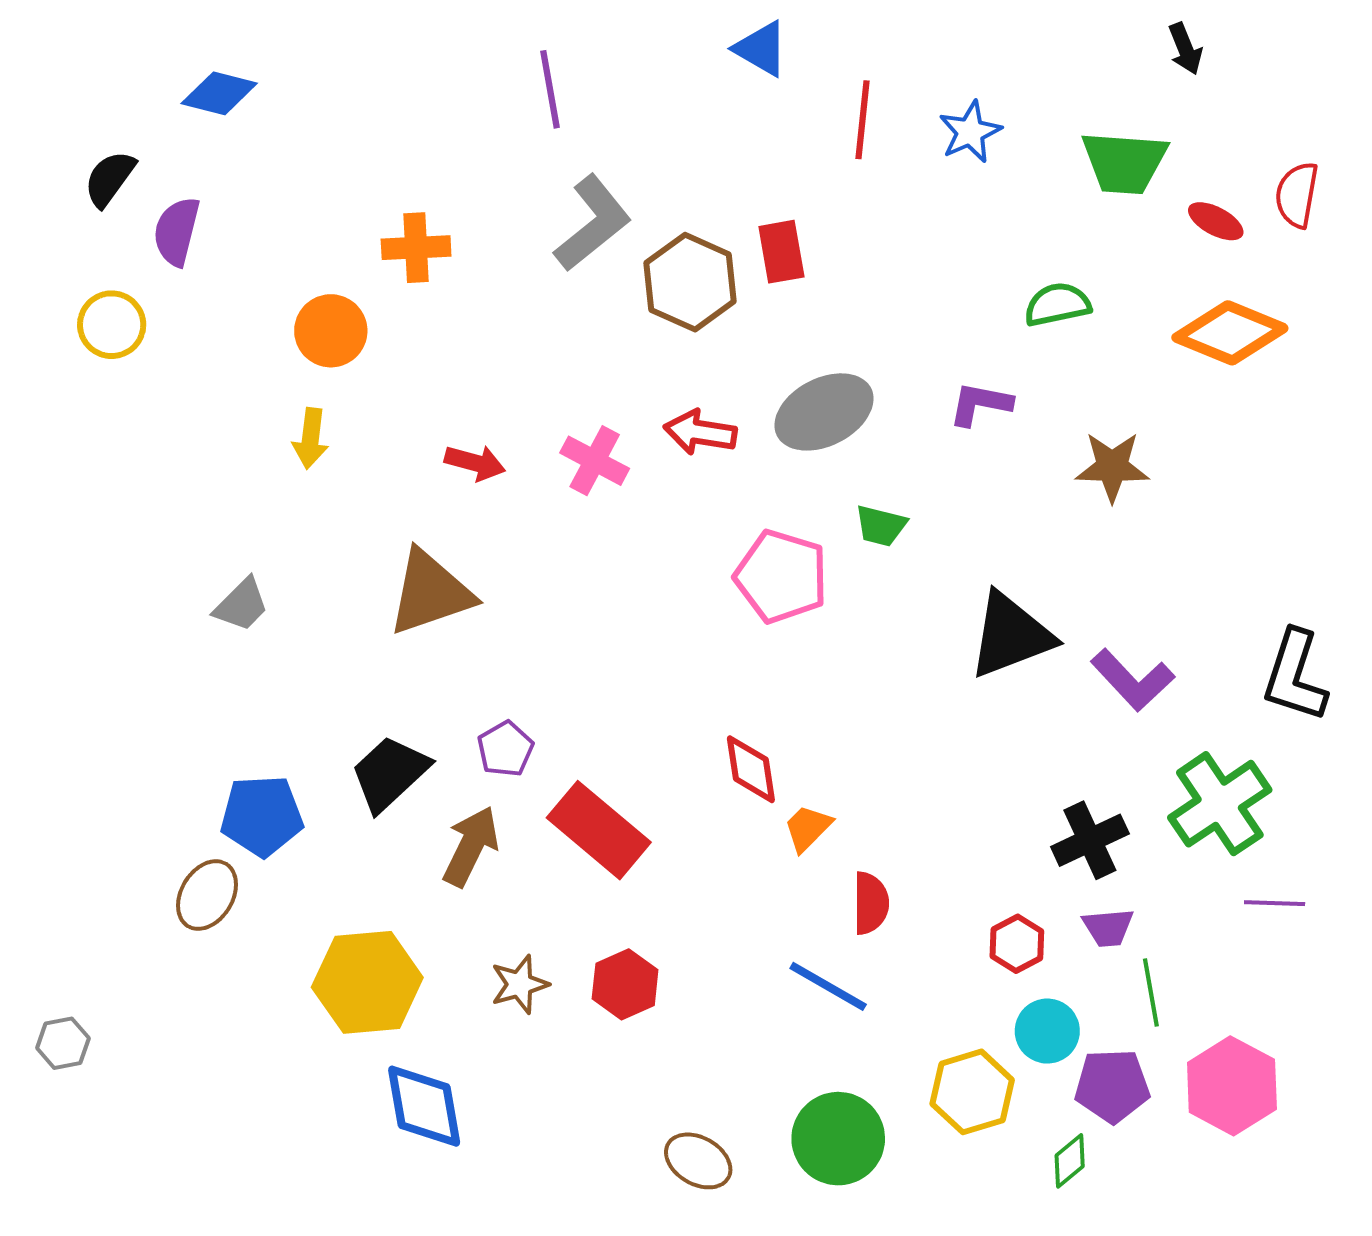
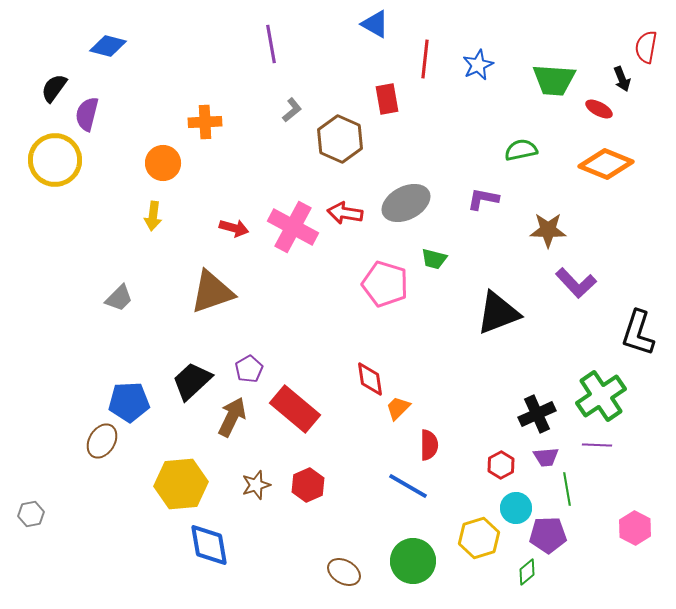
black arrow: (1185, 49) -> (622, 79), moved
red semicircle: (1297, 195) -> (646, 47), moved
gray L-shape: (593, 223) -> (292, 110), size x0.5
red rectangle: (781, 252) -> (387, 99), moved
yellow circle: (112, 325) -> (55, 160), size x1.6
pink cross: (595, 461) -> (293, 227), size x1.5
purple L-shape: (1133, 680) -> (576, 283), moved
purple line: (1275, 903) -> (597, 445), moved
pink hexagon: (1232, 1086) -> (635, 528), moved, size x0.7

